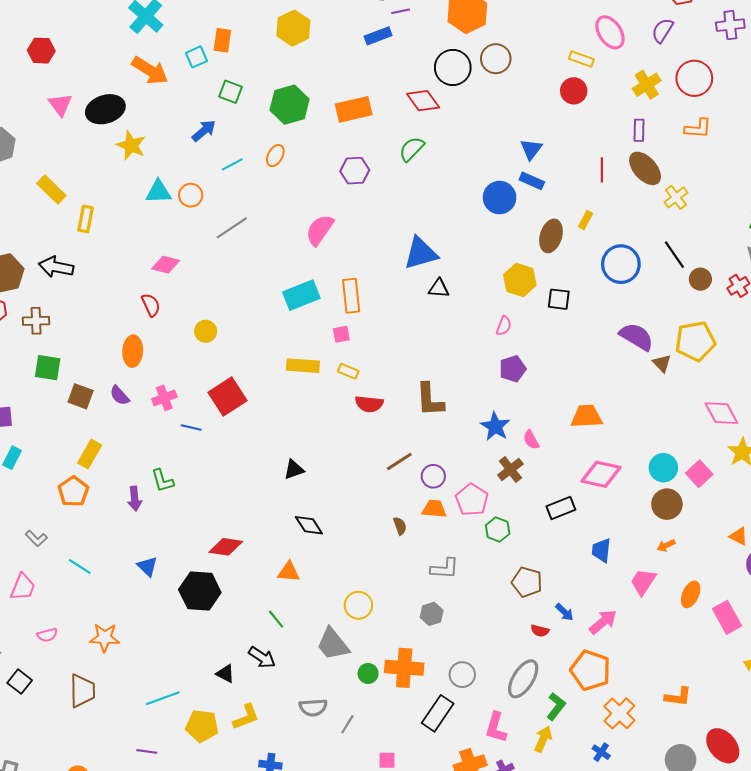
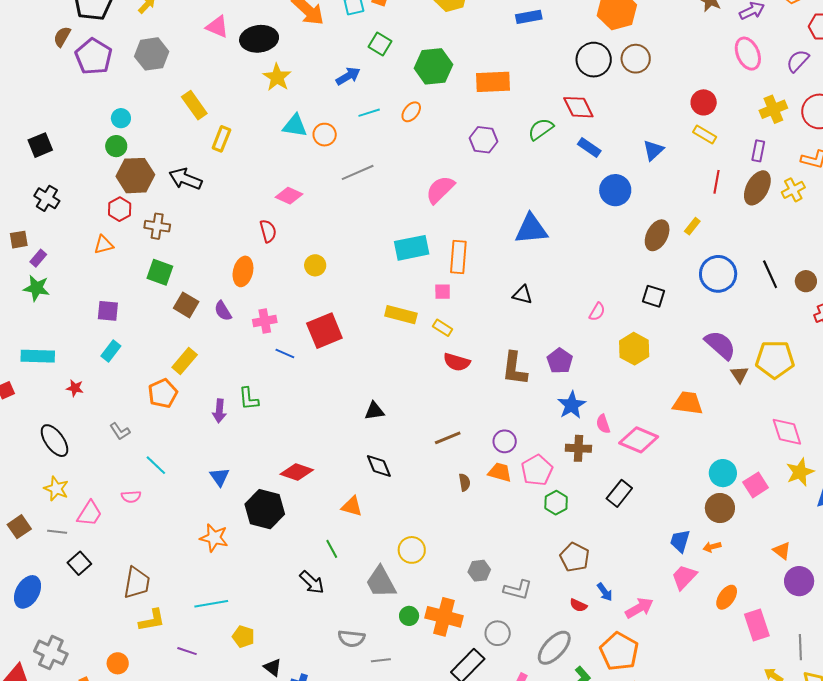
yellow rectangle: (581, 59) -> (705, 134), moved
red diamond: (423, 101) -> (578, 107), moved
pink triangle: (60, 105) -> (217, 27), turned -40
brown ellipse: (645, 168) -> (757, 188), turned 60
blue rectangle: (532, 181) -> (589, 147), moved
yellow cross: (676, 197) -> (793, 190), moved
brown circle: (700, 279) -> (806, 281), moved
yellow hexagon: (520, 280) -> (634, 349), moved
black triangle: (439, 288) -> (522, 295), moved
purple pentagon: (513, 369) -> (560, 361), moved, turned -30
orange trapezoid: (587, 416) -> (688, 403), moved
brown line: (399, 462) -> (448, 438), moved
brown cross: (510, 469) -> (578, 448), turned 30
pink diamond: (601, 474) -> (639, 440), moved
black rectangle: (561, 508) -> (619, 493), turned -40
blue trapezoid: (601, 550) -> (680, 541), moved
gray L-shape: (445, 569) -> (518, 590), moved
pink trapezoid: (23, 587) -> (90, 514), moved
pink semicircle: (47, 635) -> (131, 497), moved
orange star: (105, 638) -> (214, 538), moved
black triangle: (225, 674) -> (273, 667), moved
yellow L-shape: (246, 717) -> (152, 620), moved
gray line: (347, 724) -> (381, 660), turned 42
yellow pentagon: (202, 726) -> (243, 637), size x0.7

